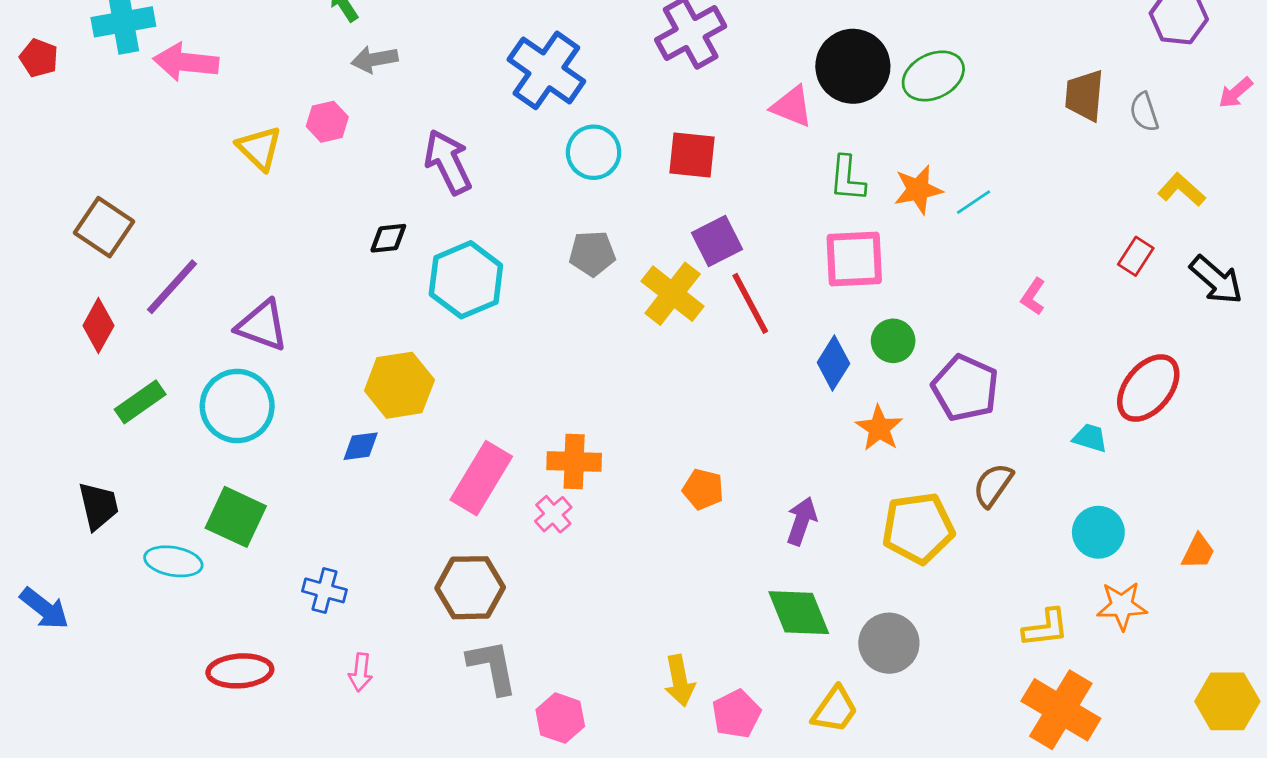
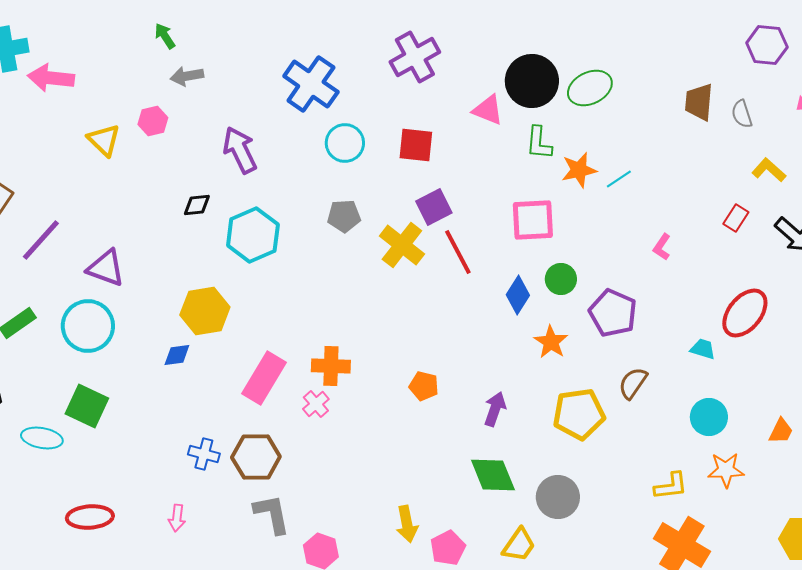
green L-shape: (847, 179) -> (539, 143), moved
blue cross: (325, 590) -> (204, 454), moved

